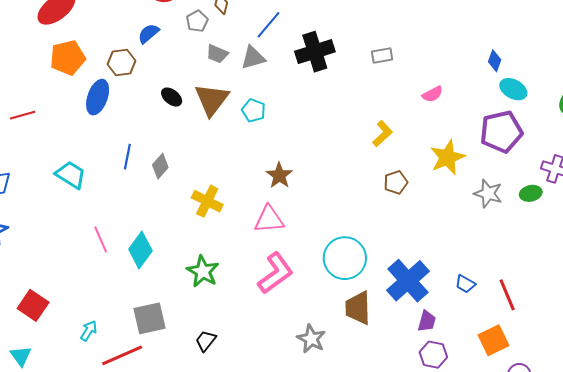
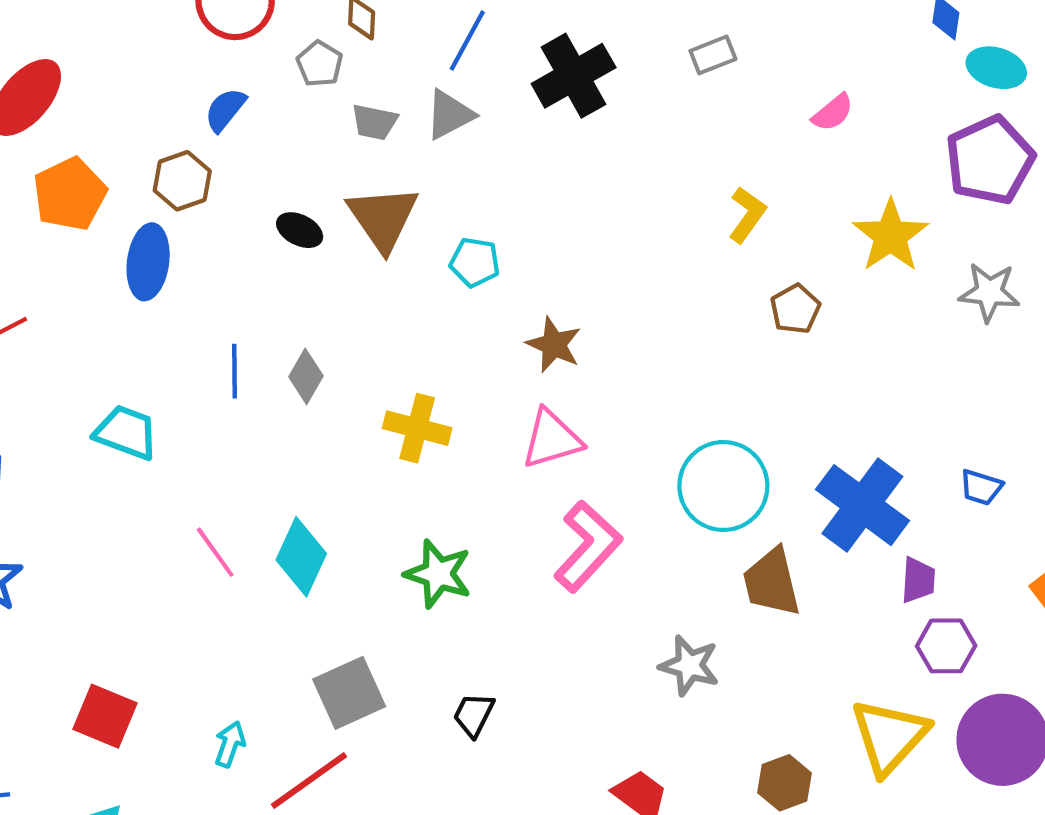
cyan pentagon: (253, 110) -> (475, 262), moved

